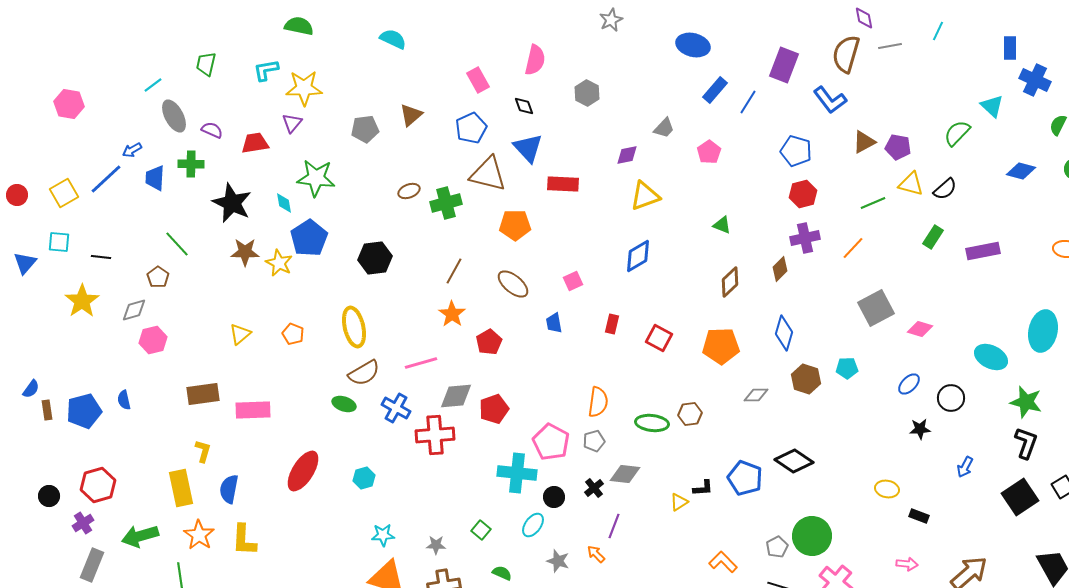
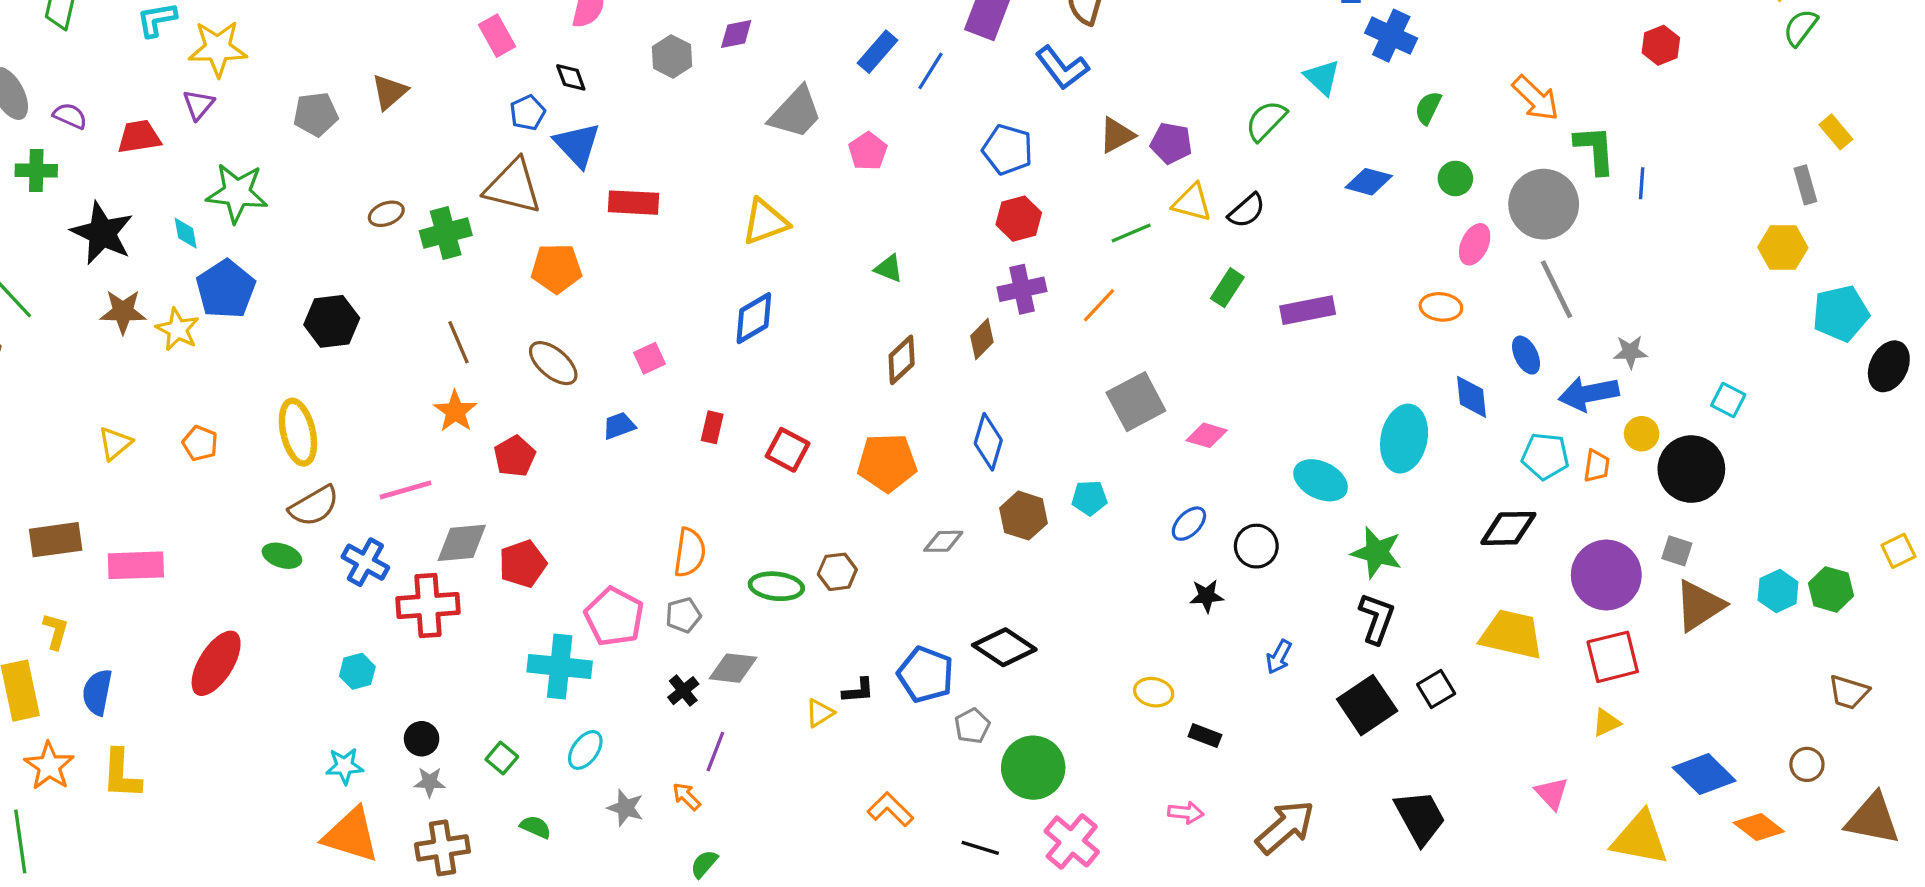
blue pentagon: (471, 128) -> (528, 113), moved, size x0.7
gray trapezoid: (664, 128) -> (796, 113), size x1.6
purple diamond: (627, 155) -> (736, 34), moved
brown line: (454, 271) -> (459, 342), turned -52
blue trapezoid: (554, 323) -> (619, 426), turned 80
cyan hexagon: (364, 478) -> (357, 671), moved
black circle: (554, 497) -> (422, 739), moved
gray pentagon: (777, 547) -> (972, 726), moved

